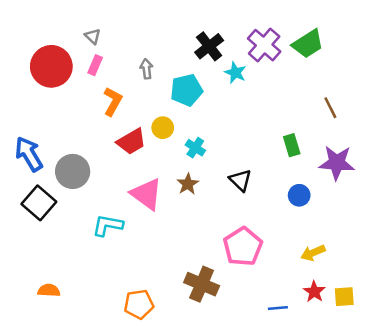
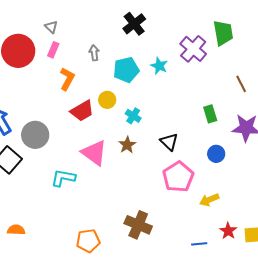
green trapezoid: (308, 44) -> (223, 33), turned -68
purple cross: (264, 45) -> (193, 49), moved
black cross: (209, 46) -> (134, 24), moved
cyan star: (235, 73) -> (159, 66), moved
pink pentagon: (243, 247) -> (178, 177), moved
yellow arrow: (313, 253) -> (209, 200), moved

